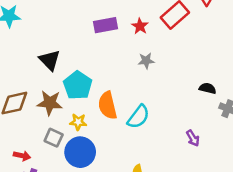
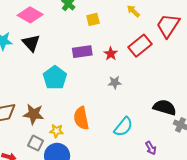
black triangle: (50, 60) -> (31, 43), moved
cyan pentagon: (78, 85) -> (55, 78), moved
black semicircle: (208, 88) -> (165, 107), size x1.6
cyan semicircle: (138, 117) -> (123, 127), moved

